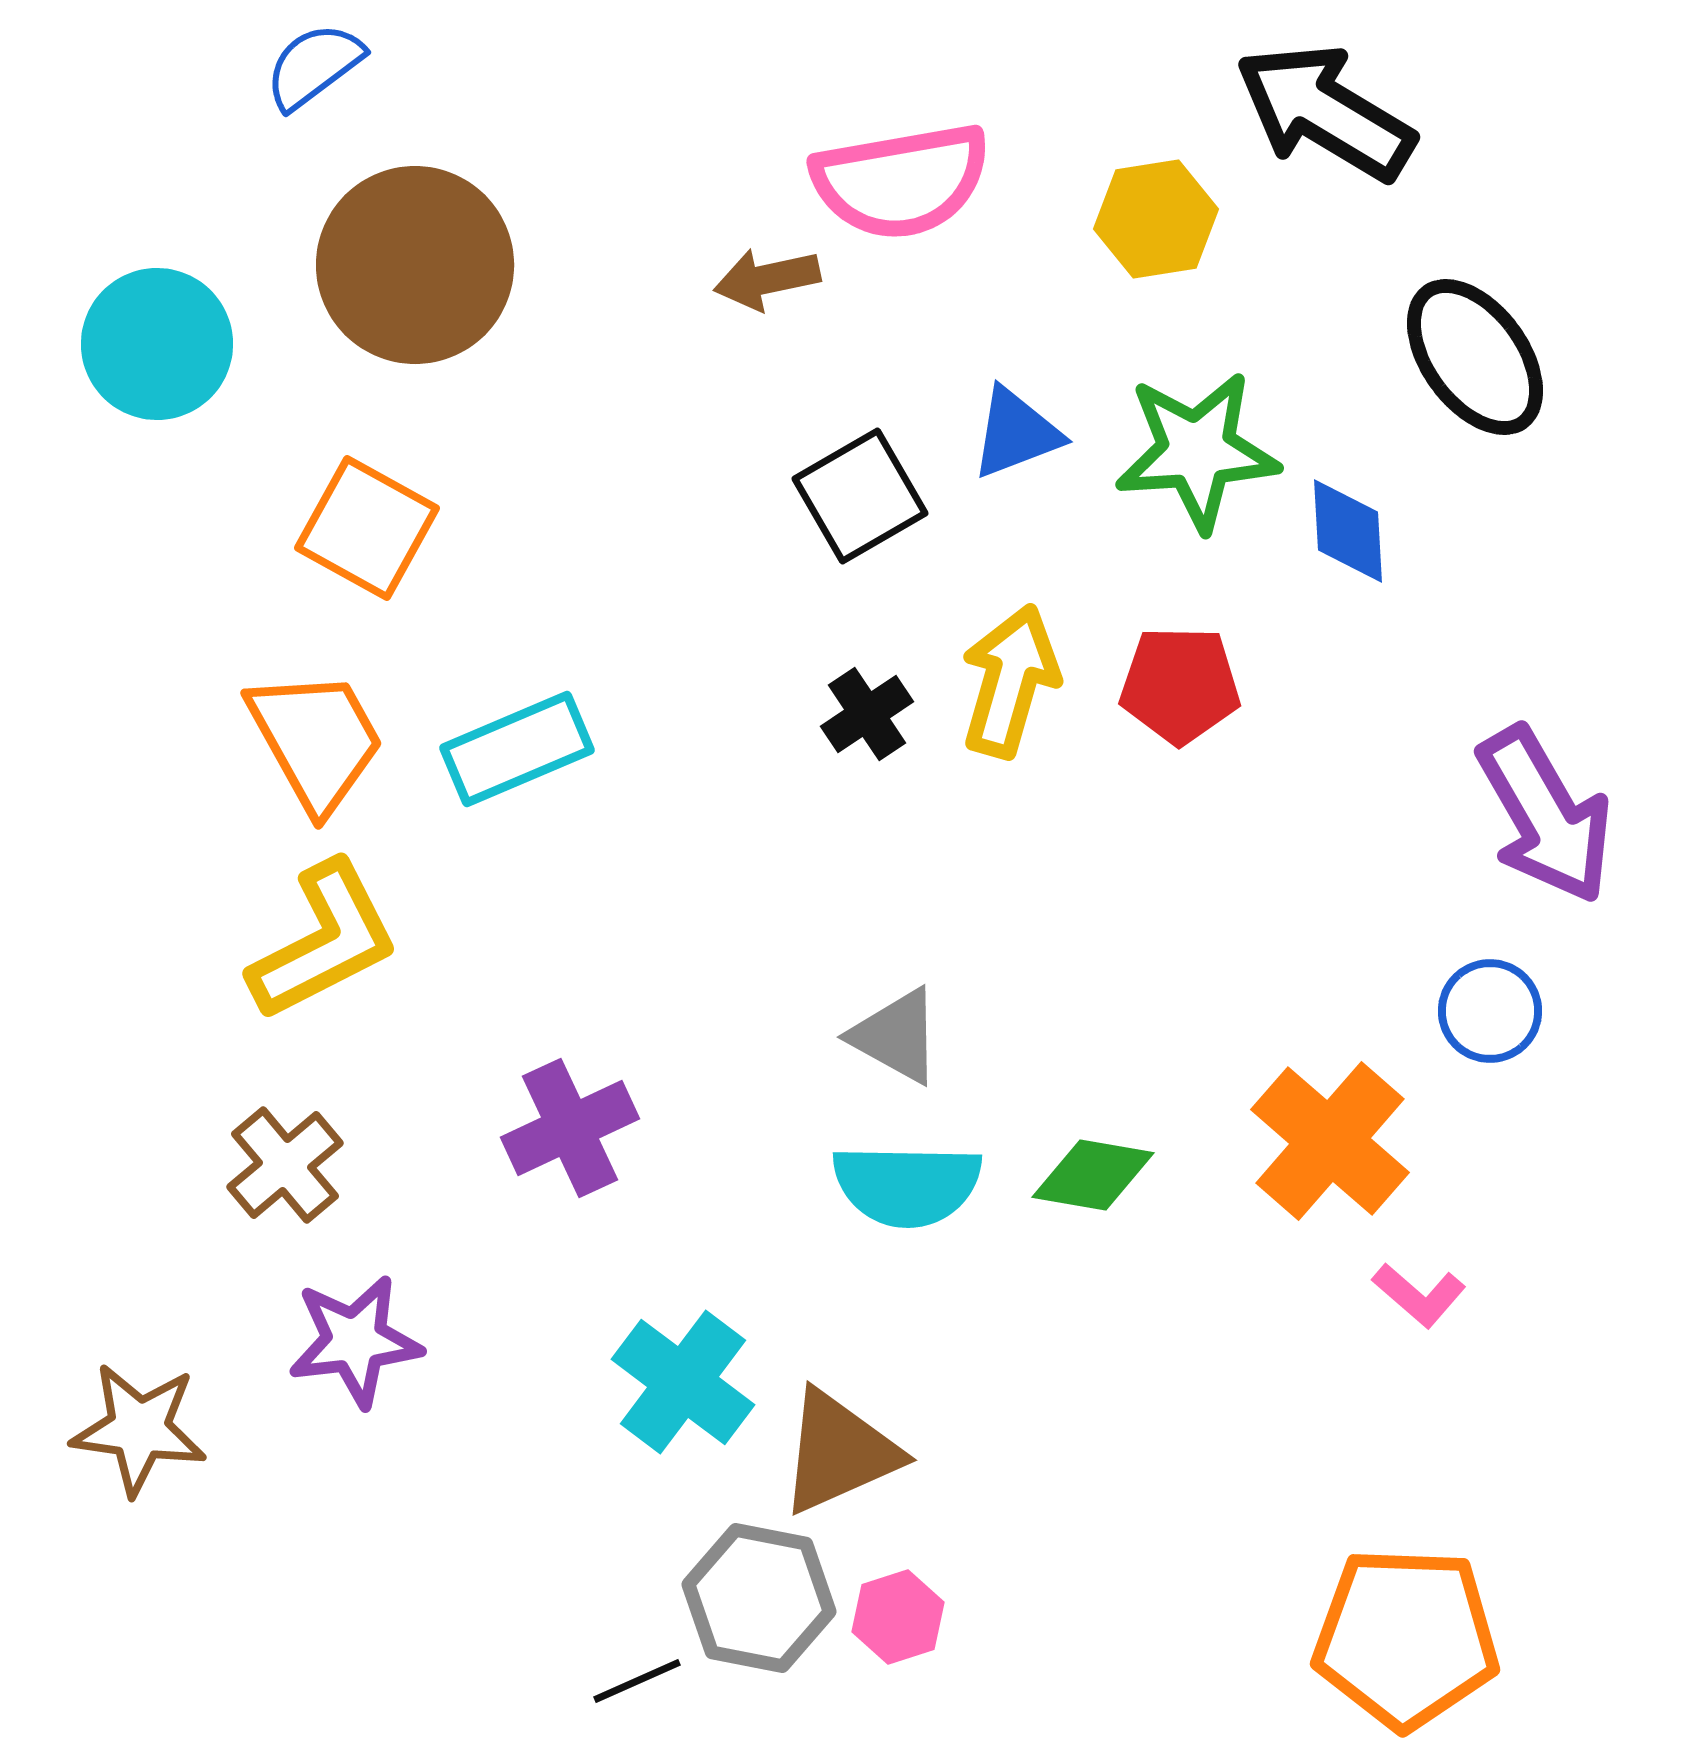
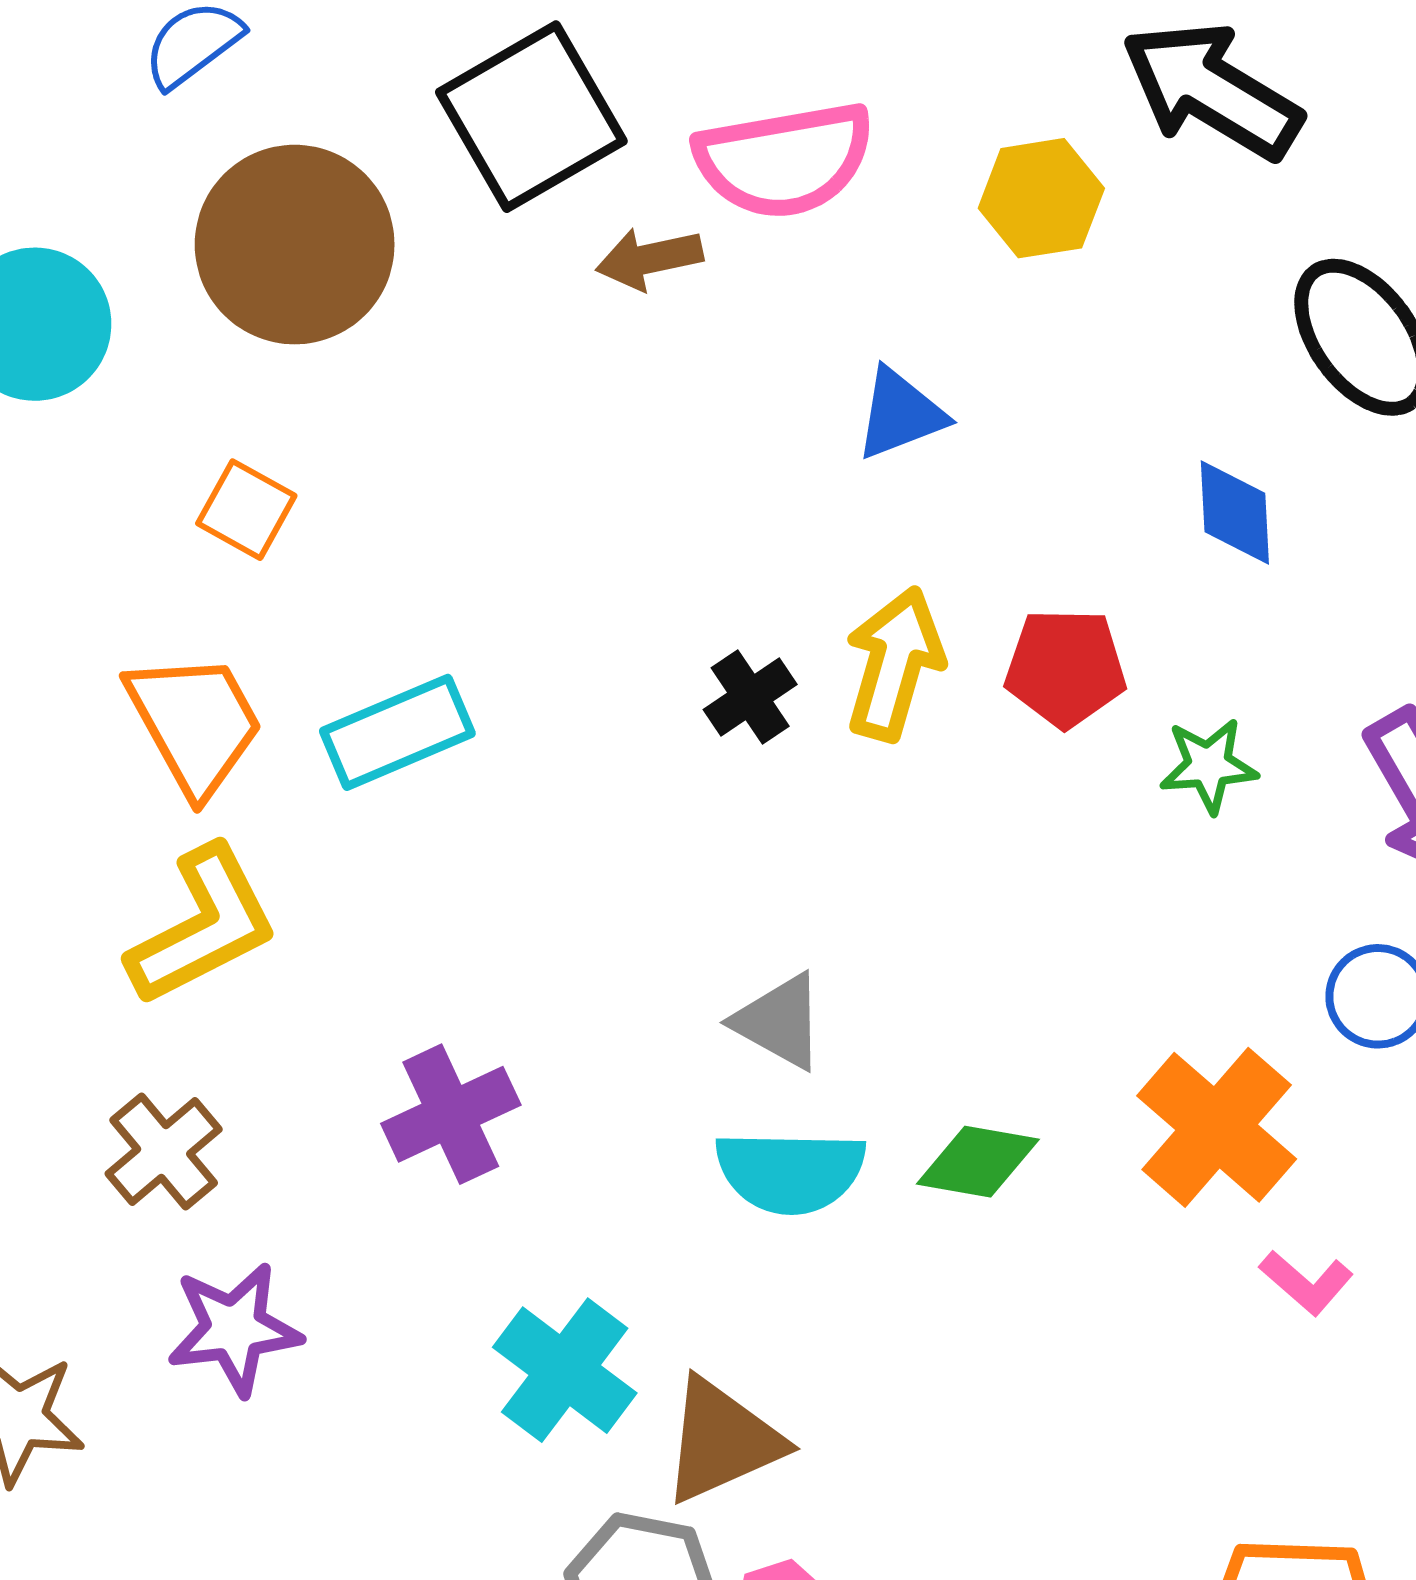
green star: (1197, 451) -> (1209, 766), moved, size x0.6
black square: (860, 496) -> (531, 117), moved, size x1.4
orange square: (367, 528) -> (246, 510), size x0.7

